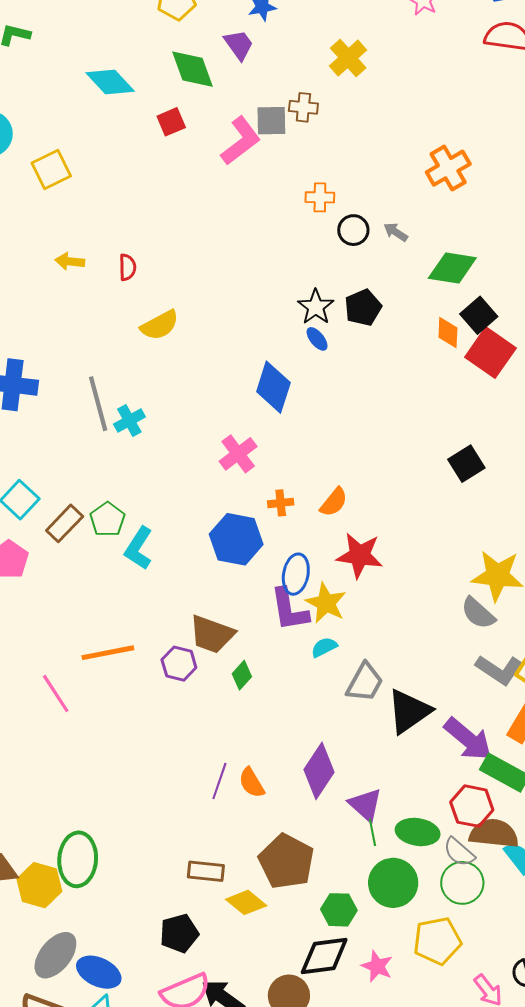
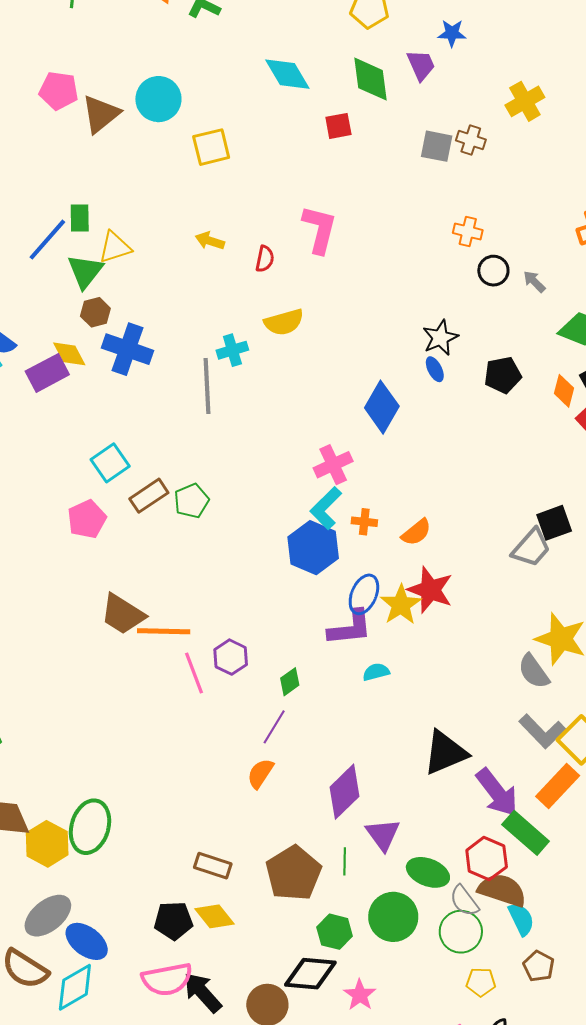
pink L-shape: (241, 141) -> (320, 229), moved, turned -51
black pentagon: (363, 308) -> (503, 375), moved
cyan cross: (129, 421) -> (232, 350), moved
cyan L-shape: (139, 548) -> (326, 508), moved
yellow star: (326, 603) -> (401, 605), moved
purple L-shape: (289, 610) -> (350, 628), turned -99
brown trapezoid: (212, 634) -> (123, 614), moved
gray trapezoid: (365, 682) -> (531, 548), moved
pink line: (56, 694) -> (194, 673), moved
purple line: (219, 781) -> (274, 727), moved
orange semicircle: (252, 783) -> (260, 773), moved, turned 52
green line: (372, 832) -> (345, 861), moved
yellow diamond: (246, 902) -> (214, 916), moved
yellow pentagon: (437, 941) -> (481, 982), moved, size x0.6

